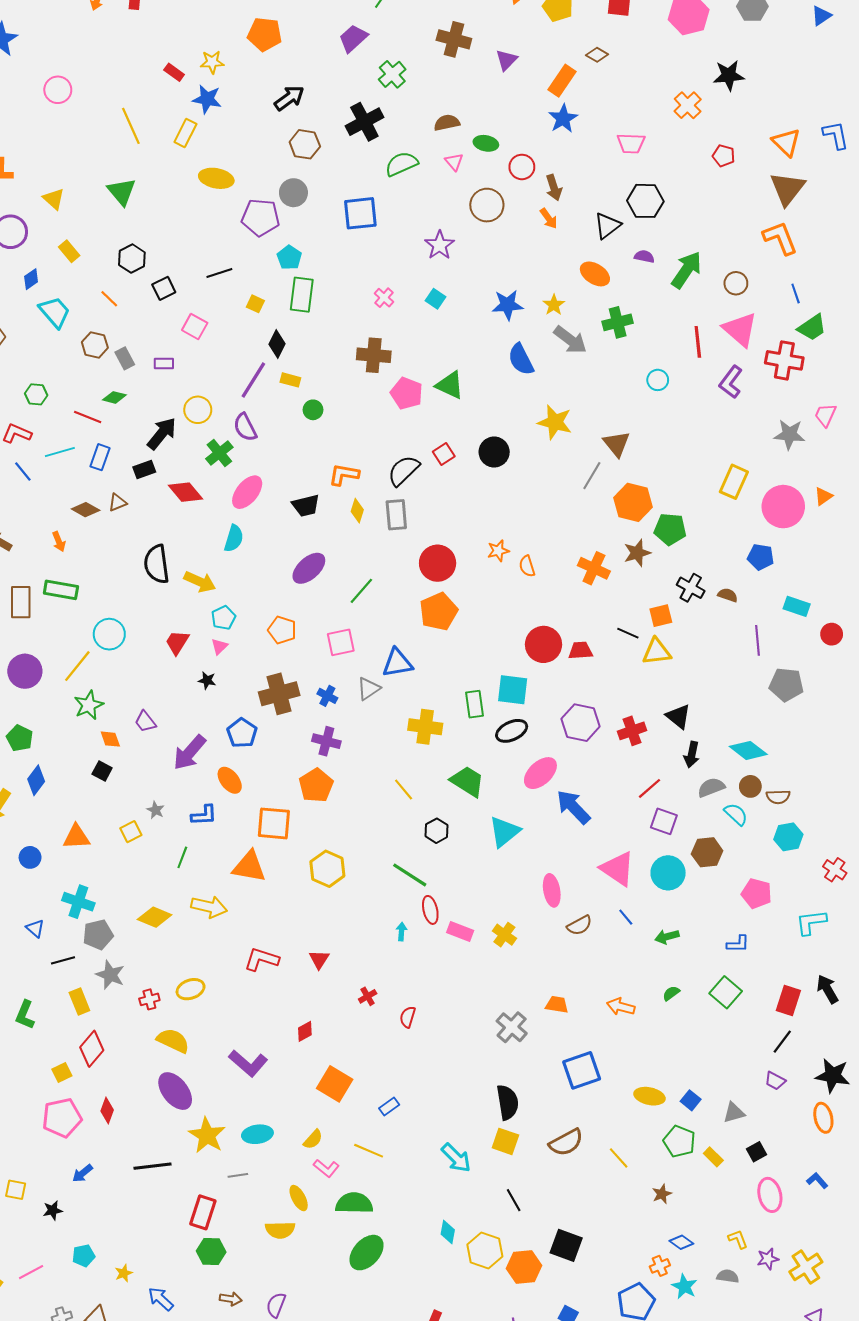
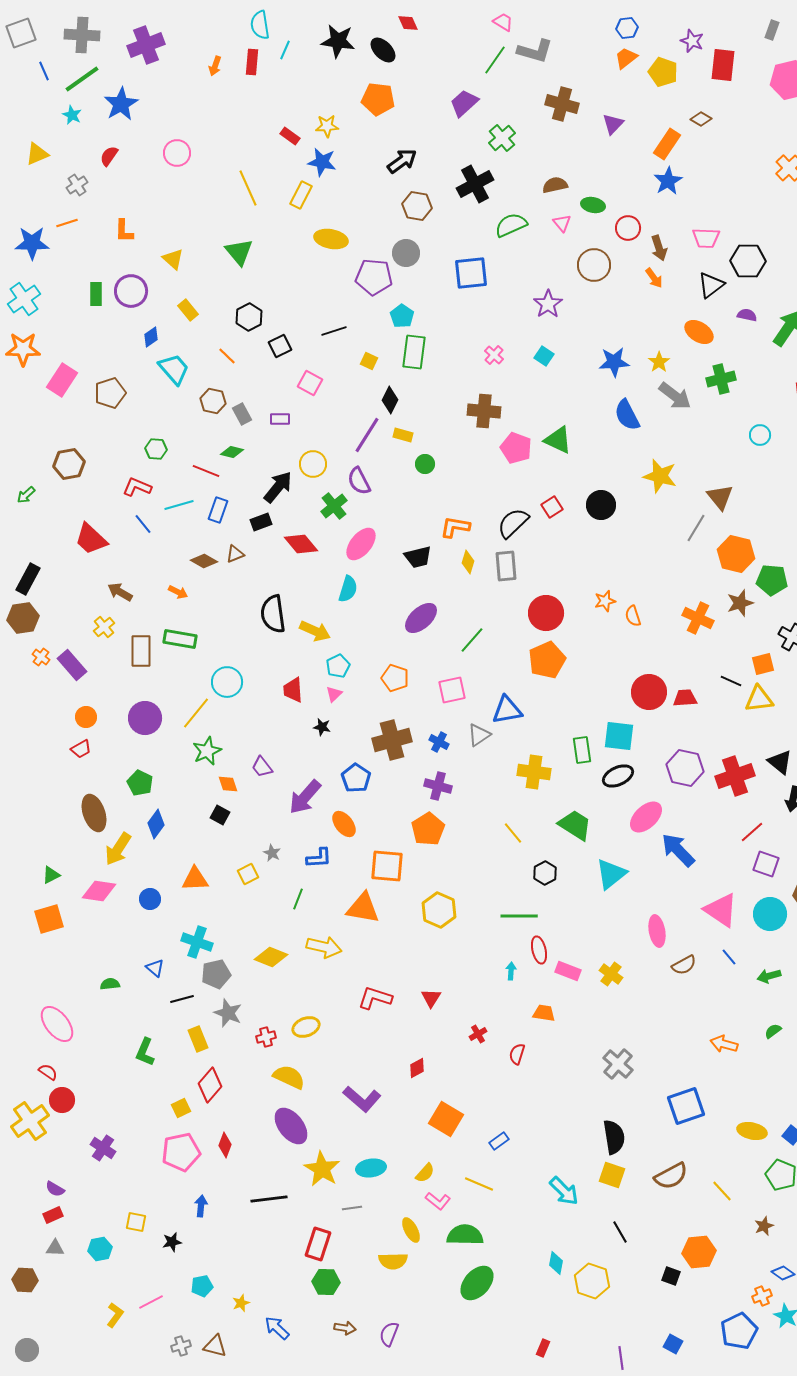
pink trapezoid: (631, 143) -> (706, 238), moved
orange arrow: (59, 542) -> (178, 592), turned -42
red trapezoid: (177, 642) -> (293, 690), turned -36
red cross: (632, 731) -> (735, 776), size x1.4
green line: (410, 875) -> (519, 916), turned -33
orange trapezoid: (557, 1005) -> (544, 1013), moved
blue arrow: (83, 1173) -> (201, 1206), turned 135
black square: (566, 1245) -> (671, 1276), size x0.6
orange hexagon: (524, 1267) -> (699, 1252), moved

